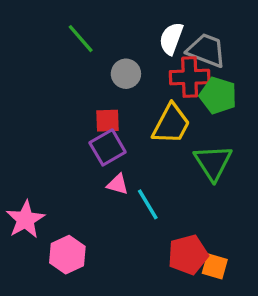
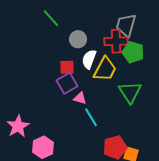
white semicircle: (171, 39) -> (89, 59), moved
gray trapezoid: (206, 50) -> (126, 25), turned -95
pink triangle: (118, 184) -> (80, 98), moved

